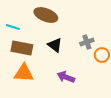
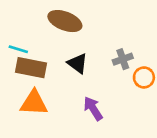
cyan line: (13, 27) -> (18, 49), moved
purple arrow: (66, 77) -> (93, 109), turned 36

